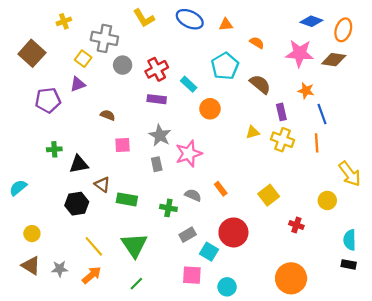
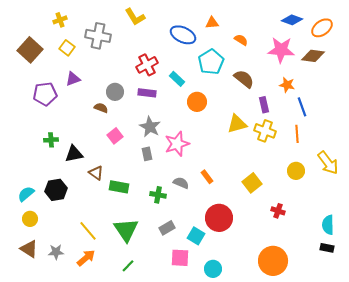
blue ellipse: (190, 19) -> (183, 35), moved
orange ellipse: (343, 30) -> (322, 28), turned 35
yellow square: (83, 59) -> (67, 48), moved
gray circle: (123, 65) -> (115, 92), moved
yellow triangle: (253, 132) -> (237, 124), size x1.5
pink square: (123, 145) -> (115, 136), turned -35
cyan semicircle: (18, 188) -> (26, 194), moved
yellow circle: (327, 200) -> (296, 171), moved
black hexagon: (77, 204) -> (56, 190), moved
gray rectangle: (188, 235) -> (167, 228), moved

